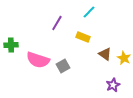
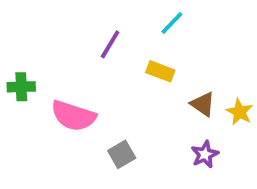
gray square: (63, 66) -> (122, 154), moved
purple star: (113, 85) -> (205, 154), moved

